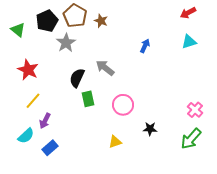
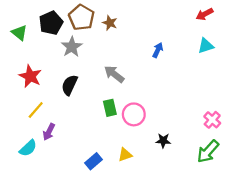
black semicircle: (77, 78) -> (70, 85), moved
green rectangle: (88, 99) -> (110, 108), moved
blue rectangle: (50, 148) -> (93, 161), moved

